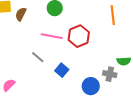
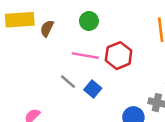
blue square: (62, 70) -> (93, 89), moved

